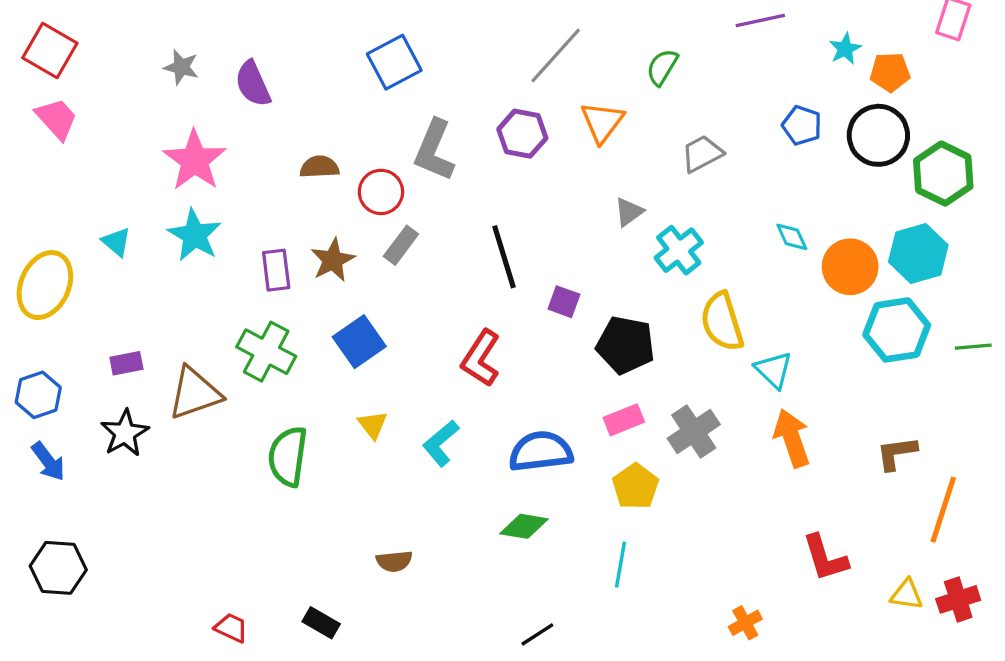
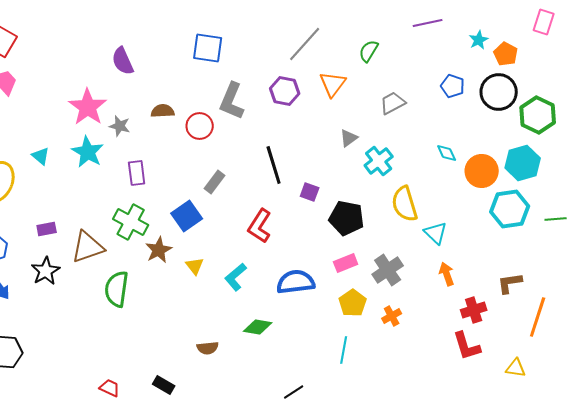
blue square: (394, 62) -> (208, 48), turned 36
gray star: (181, 67) -> (120, 126), moved
orange pentagon: (890, 72) -> (506, 54), turned 30
gray rectangle: (401, 245) -> (215, 182), moved
brown star: (333, 260) -> (159, 250), moved
orange arrow: (792, 438) -> (447, 274), size x0.7
green semicircle: (288, 456) -> (117, 289), moved
green diamond: (524, 526) -> (258, 327), moved
red cross: (958, 599) -> (474, 310), moved
orange cross: (745, 623) -> (392, 316), moved

